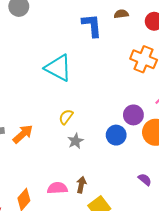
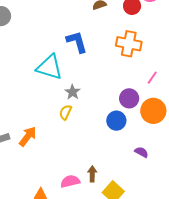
blue L-shape: (92, 25) -> (77, 42), moved
gray star: (76, 141) -> (72, 92), moved
purple semicircle: (145, 180) -> (141, 152), moved

